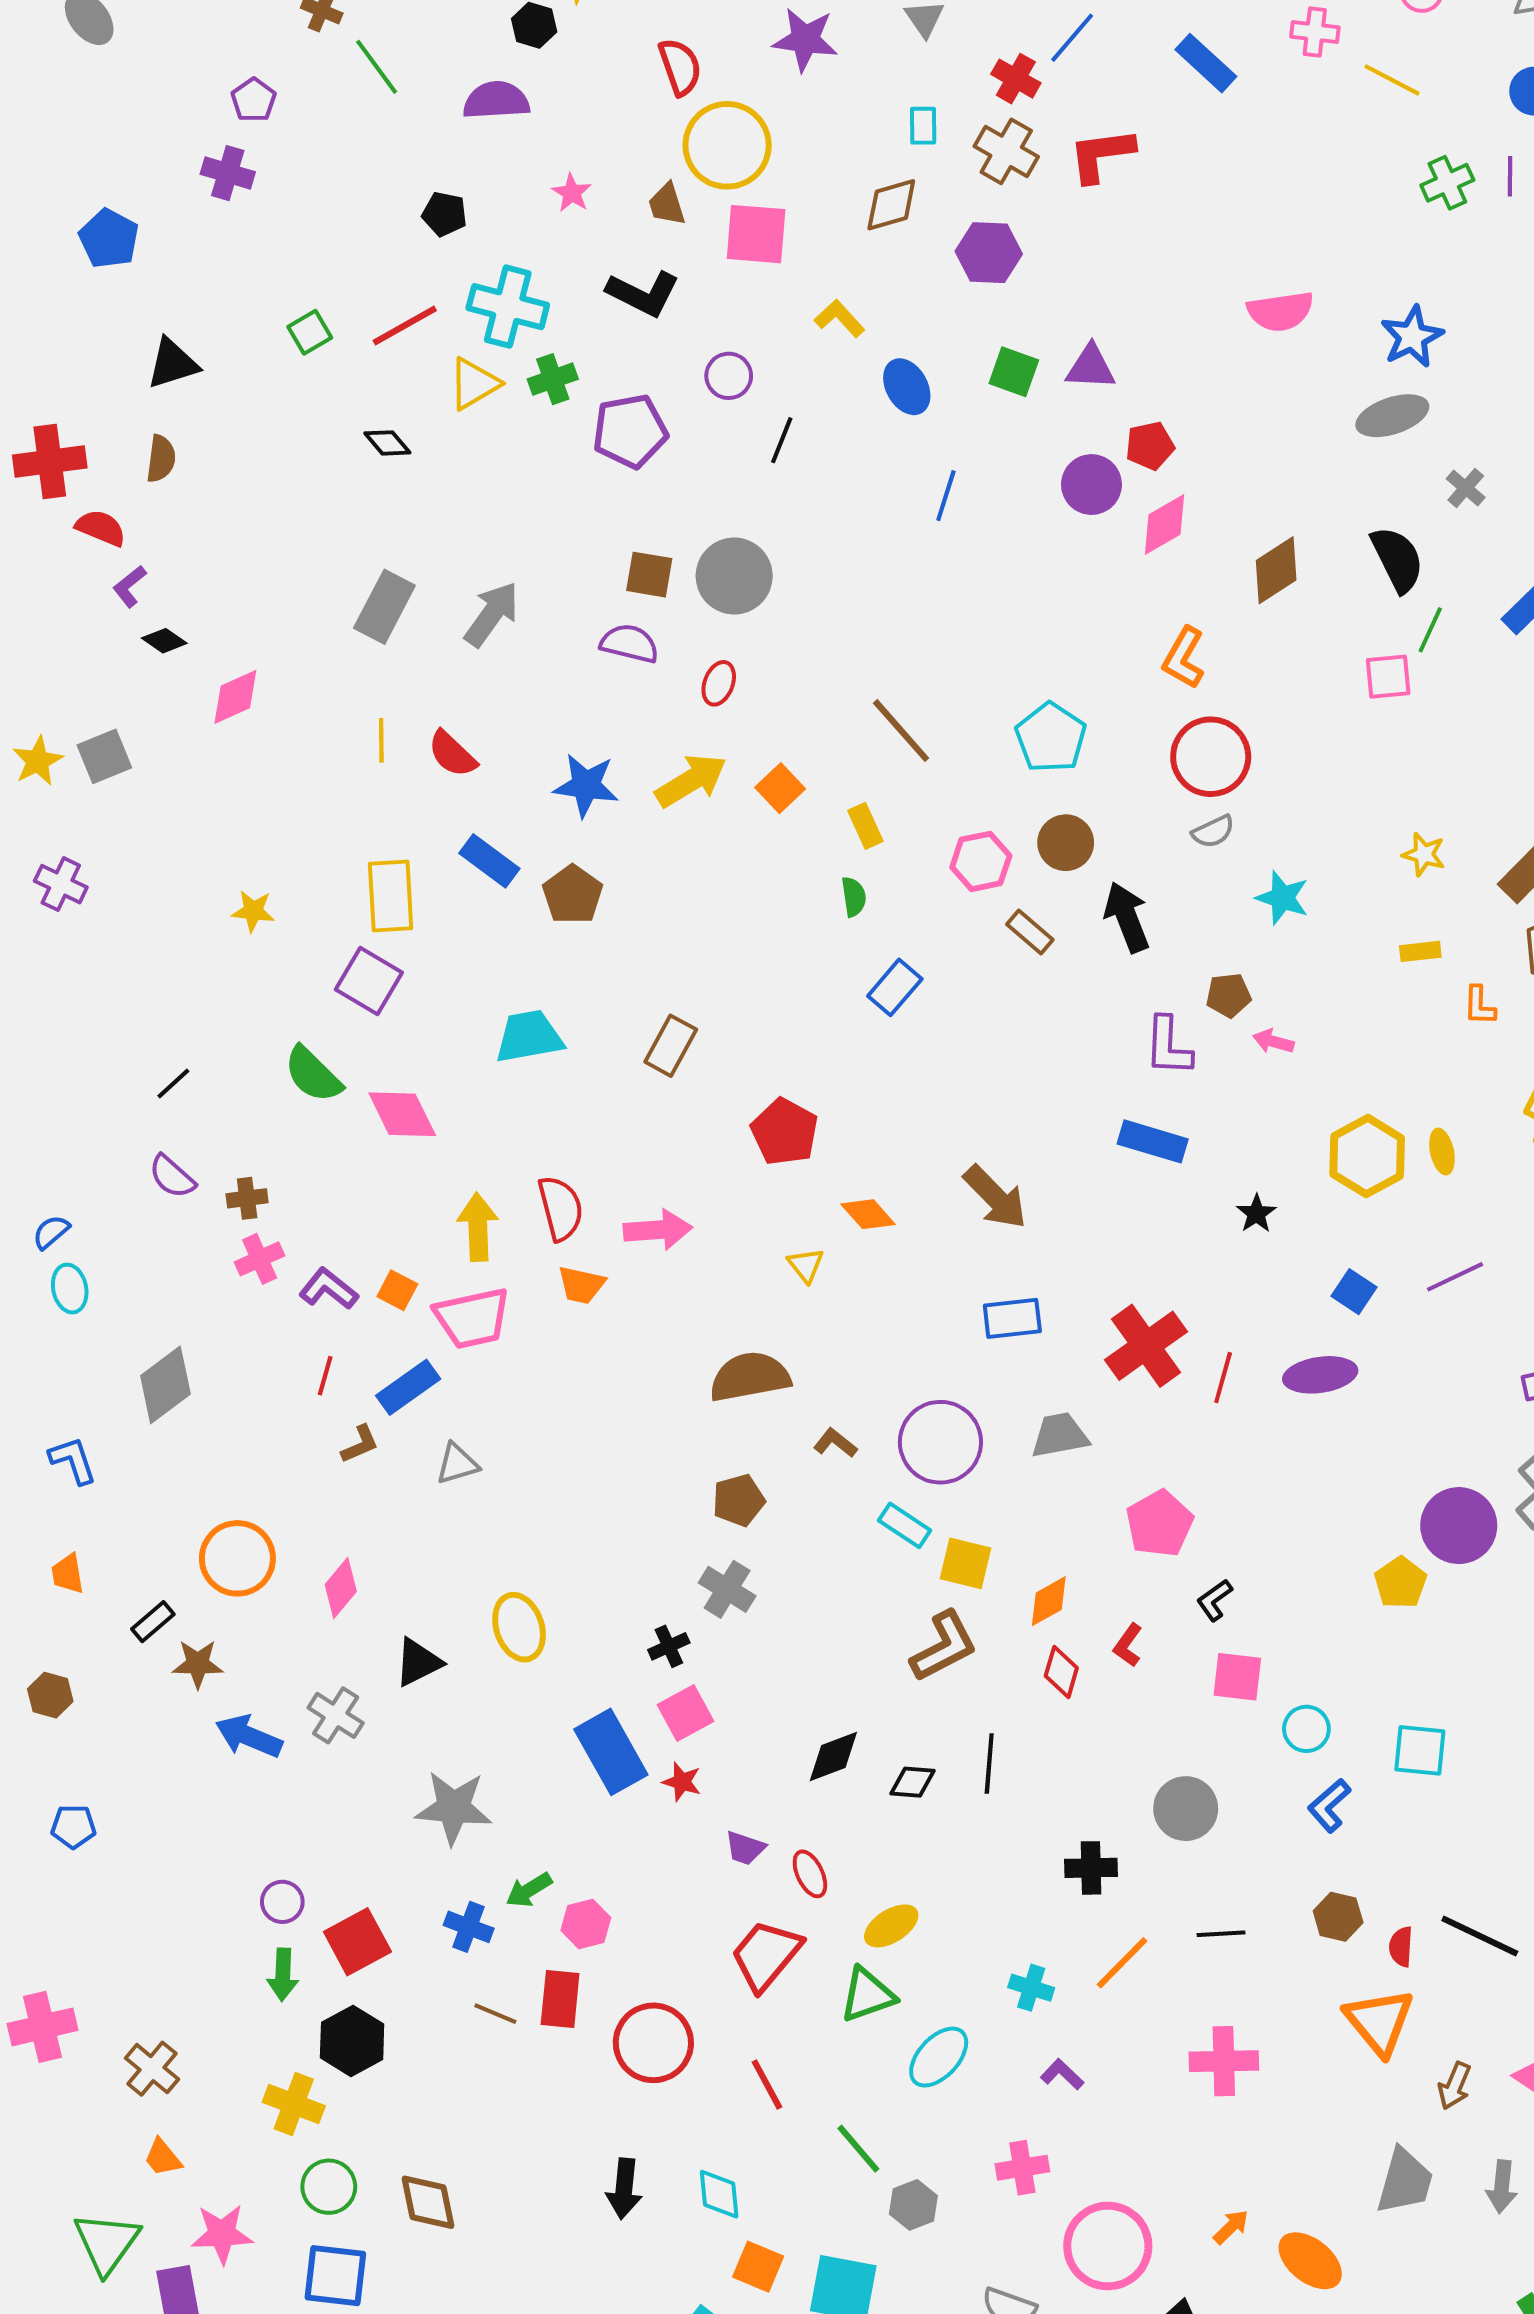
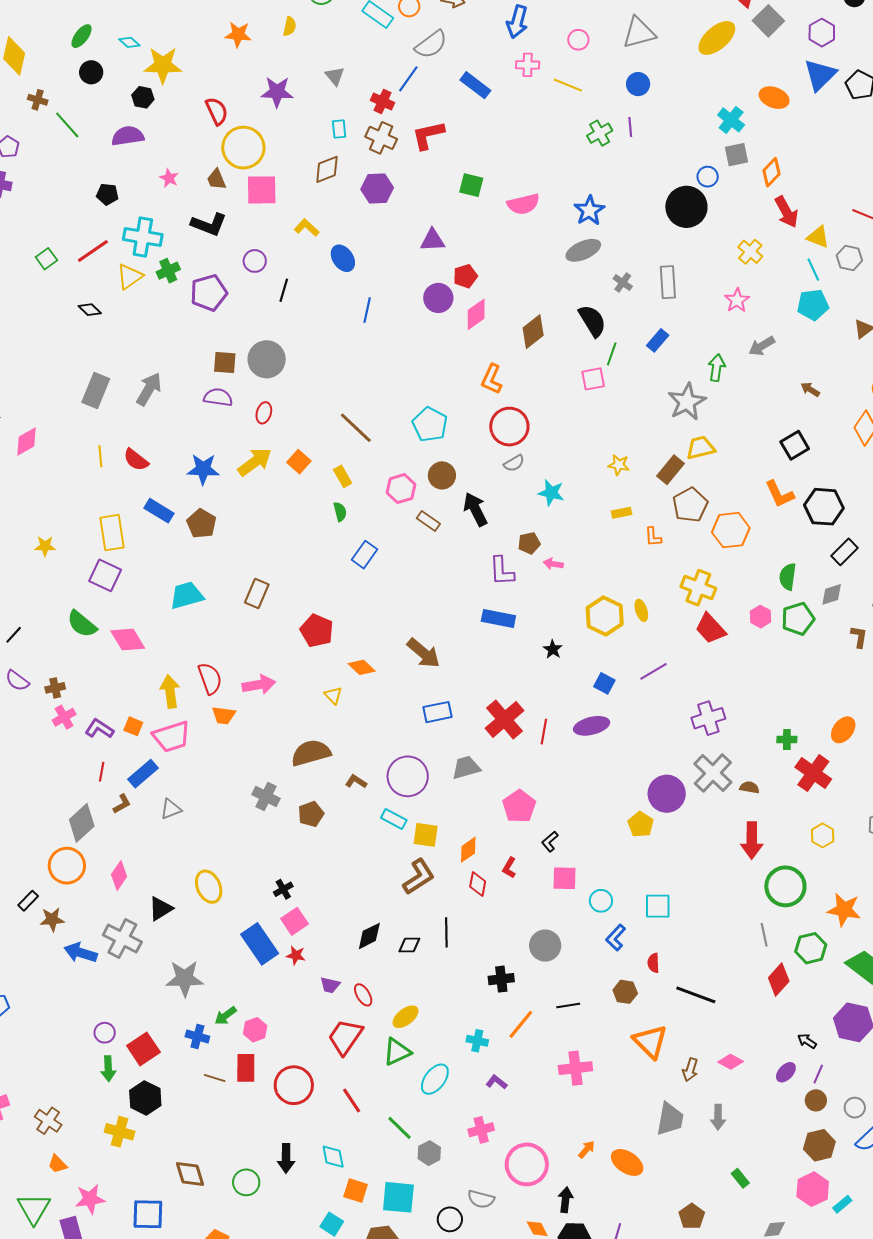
green square: (1014, 372) -> (471, 185), moved
gray diamond: (165, 1385) -> (82, 823), moved
gray cross: (727, 1589) -> (266, 797), moved
gray cross: (336, 1715) -> (122, 938), size x1.4
red semicircle: (1401, 1947) -> (653, 963), moved
green circle: (329, 2187) -> (246, 1182), moved

